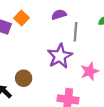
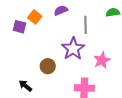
purple semicircle: (59, 15) -> (61, 10), moved
brown circle: (24, 78) -> (48, 66), moved

